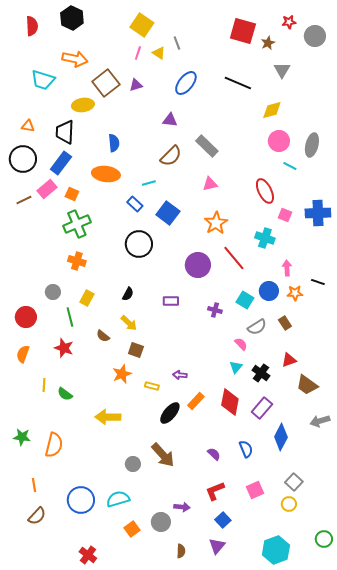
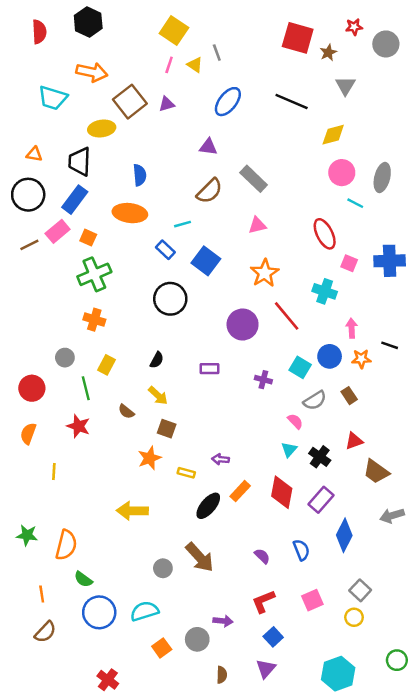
green semicircle: (65, 394) -> (83, 579), moved

